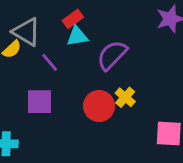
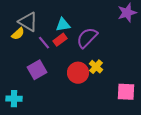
red rectangle: (73, 19) -> (60, 40), moved
purple square: (39, 102) -> (37, 70), turned -30

